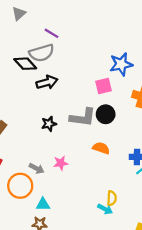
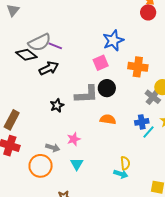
purple line: (52, 33) -> (55, 46), moved
cyan triangle: (43, 204) -> (77, 164), moved, turned -48

